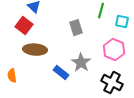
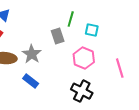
gray rectangle: (76, 28) -> (58, 36), moved
gray star: (81, 63) -> (32, 54), moved

